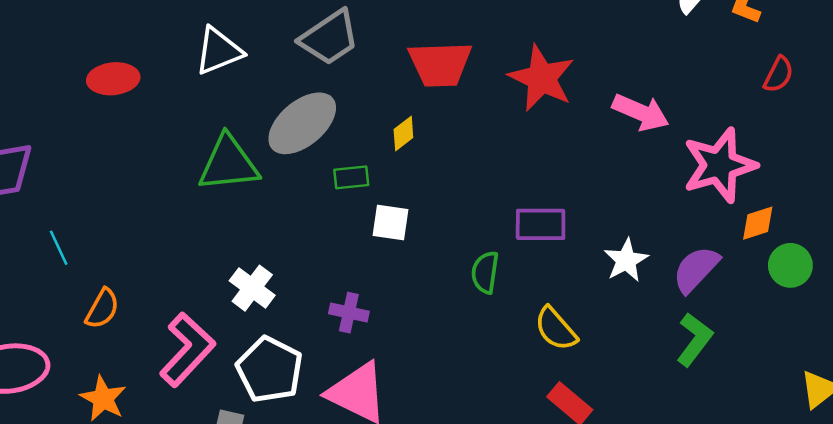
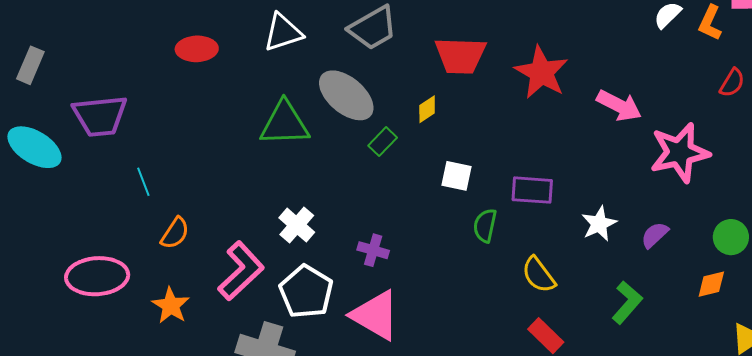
gray ellipse: (302, 123) -> (346, 95), turned 76
green rectangle: (351, 177) -> (383, 142), turned -44
white square: (390, 223) -> (456, 176), moved
orange diamond: (758, 223) -> (711, 284), moved
purple semicircle: (696, 269) -> (655, 235), size x0.7
green L-shape: (694, 339) -> (627, 302), moved

